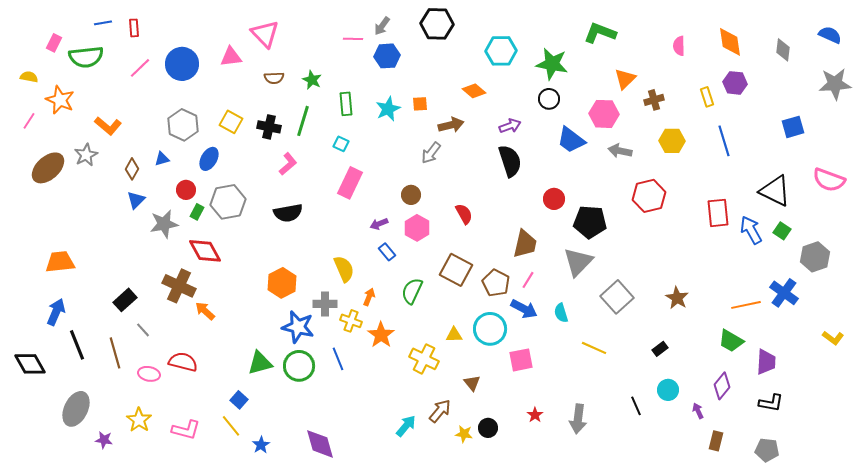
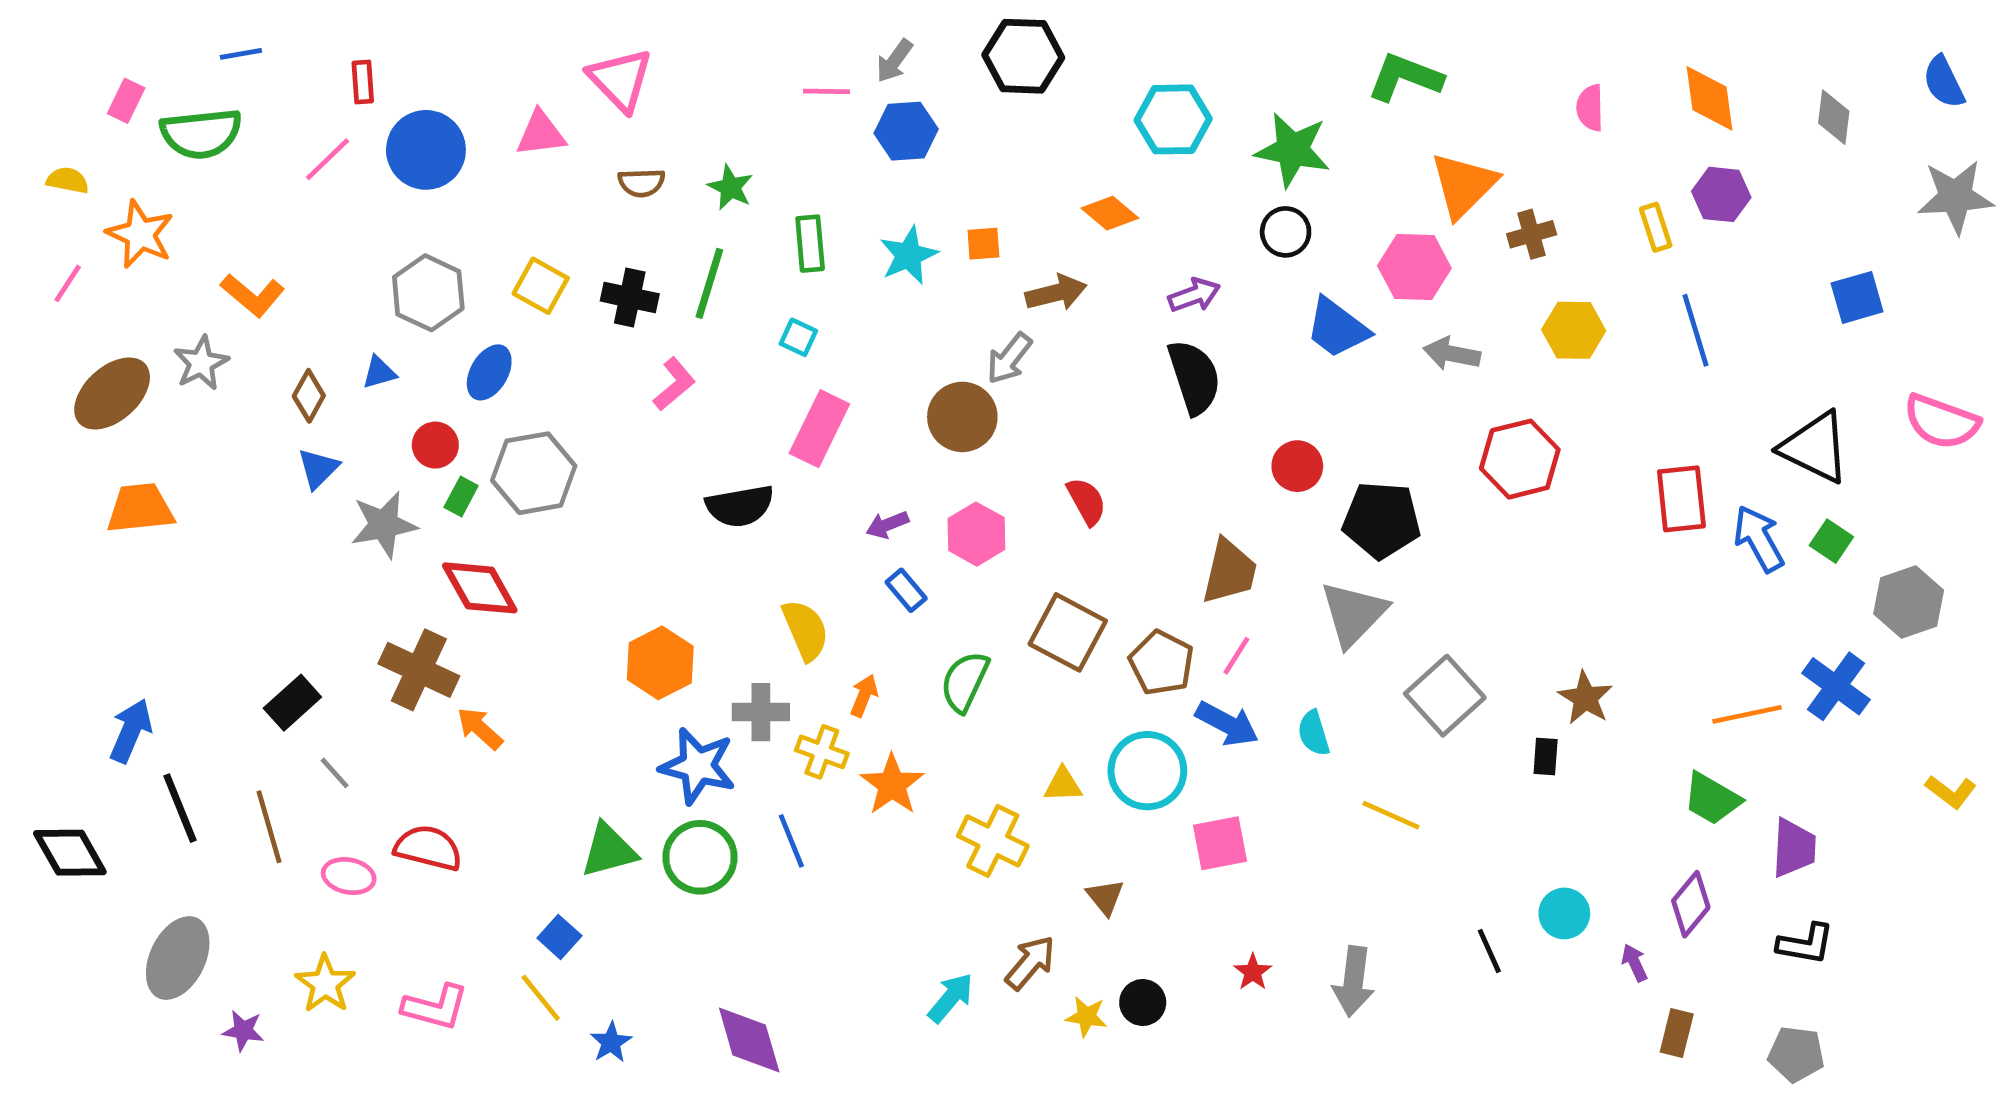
red rectangle: (134, 28) -> (363, 82), moved
blue semicircle: (830, 35) -> (1944, 82), turned -140
orange triangle: (625, 79) -> (1464, 185), size x1.4
brown circle: (411, 195) -> (962, 417), moved, size x1.5
black semicircle: (288, 213) -> (740, 506), moved
orange trapezoid: (60, 262) -> (140, 508), moved
black rectangle: (660, 349) -> (1546, 757), moved, turned -49

